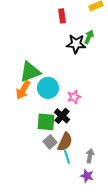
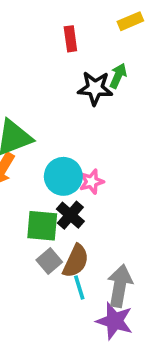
cyan circle: (48, 88) -> (63, 176), moved
gray arrow: (90, 156) -> (120, 286), size x1.6
purple star: (87, 176) -> (114, 321), size x1.5

